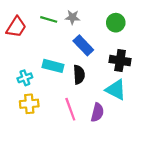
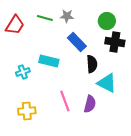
black cross: (120, 61) -> (115, 42), moved
black semicircle: (79, 75) -> (92, 64), moved
yellow cross: (29, 104) -> (27, 111), moved

